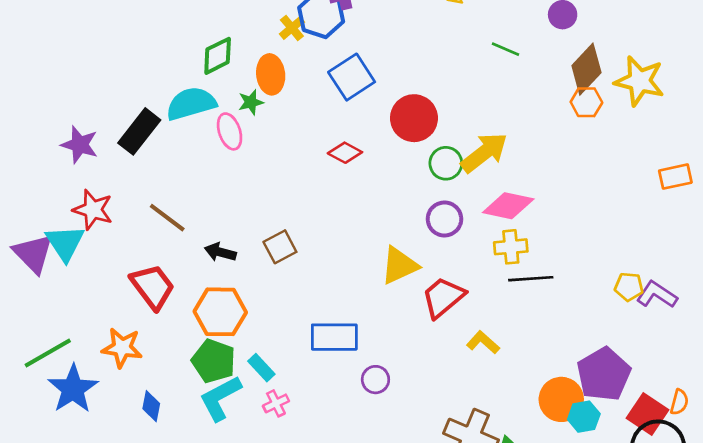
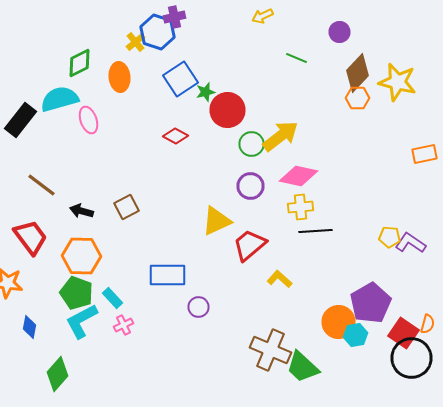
green star: (251, 102) -> (206, 92), moved

